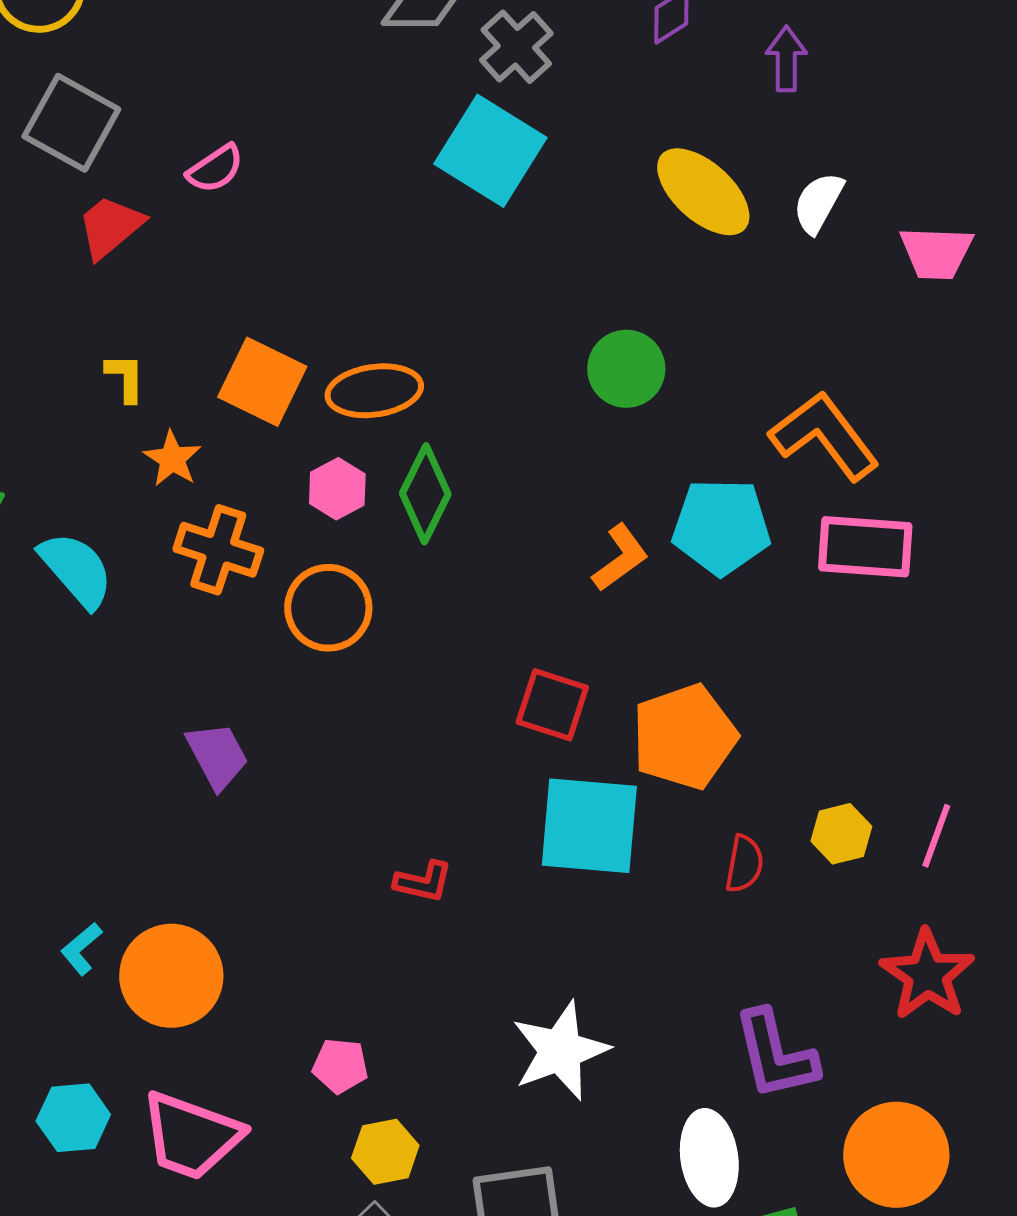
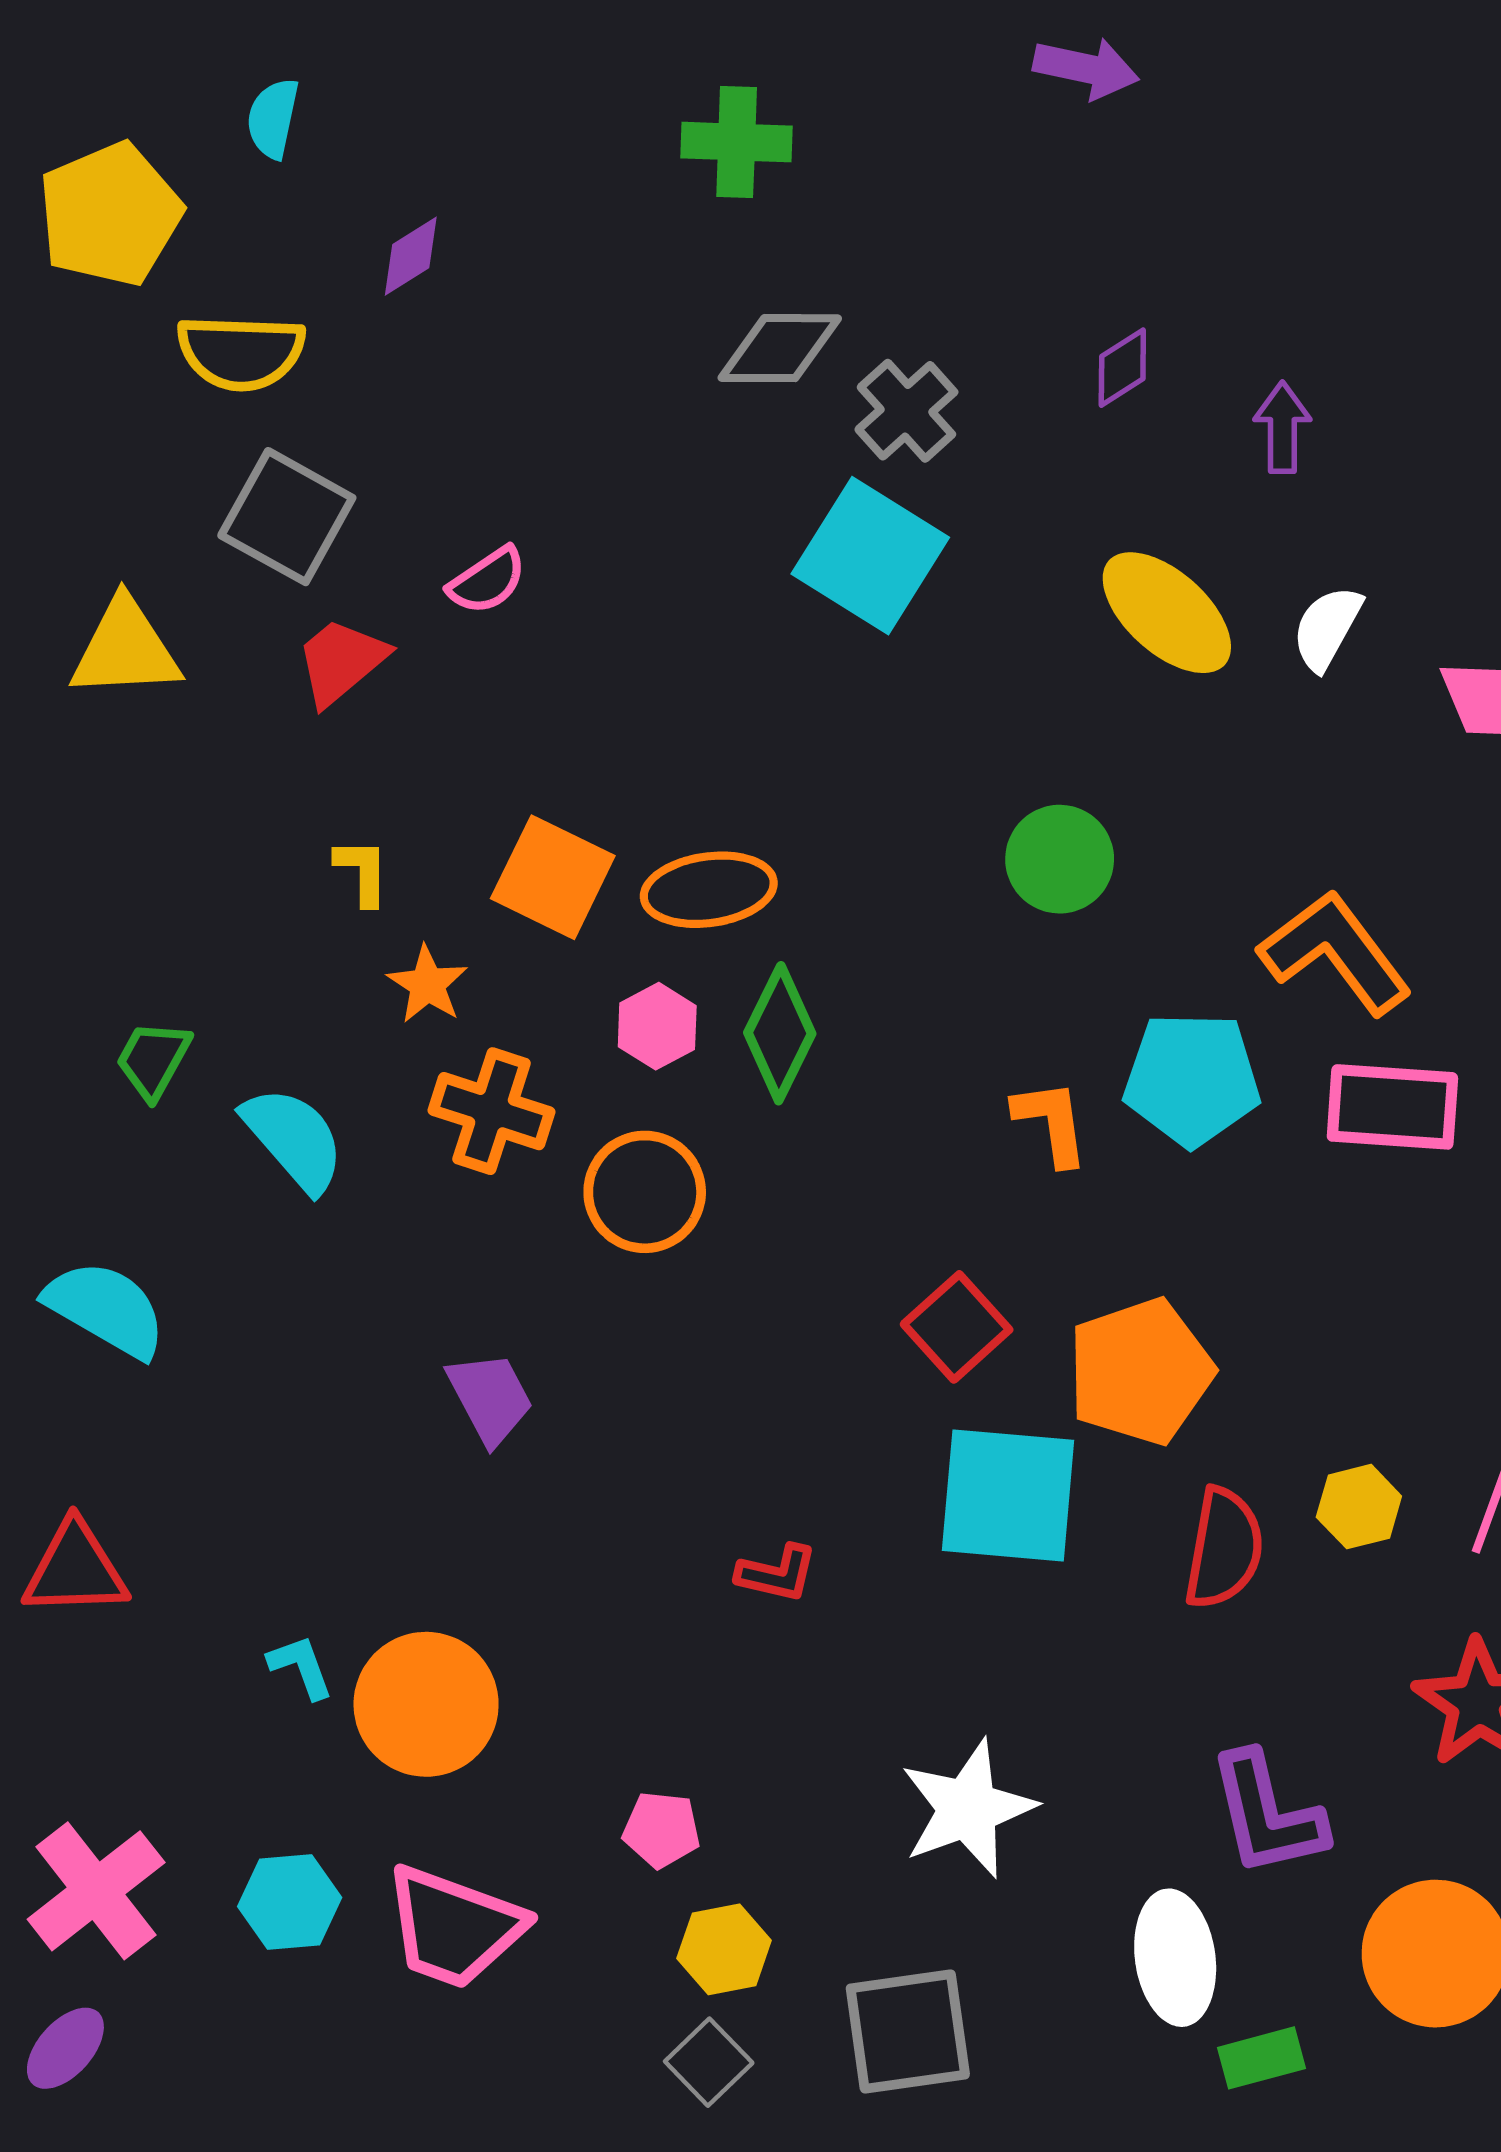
orange L-shape: (620, 558) -> (1051, 1122), turned -62
red square: (552, 705) -> (957, 1327), turned 30
red semicircle: (744, 864) -> (1224, 1548), size x1.5
cyan L-shape: (81, 949) -> (301, 1667), turned 110

